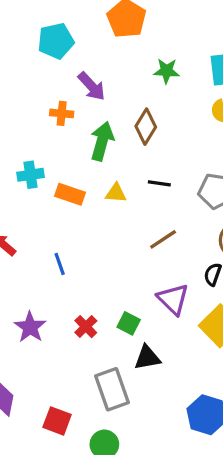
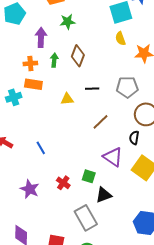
green star: (167, 71) -> (68, 22), moved
purple arrow: (92, 86) -> (41, 37), turned -126
orange cross: (62, 113) -> (30, 63), moved
green arrow: (102, 141) -> (54, 60), moved, size x0.6
orange rectangle: (70, 194) -> (33, 84), moved

